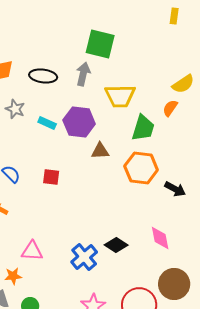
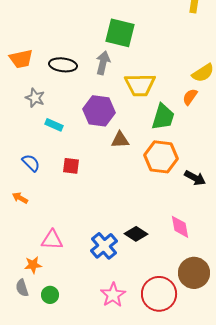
cyan rectangle: (47, 123) -> (54, 125), moved

